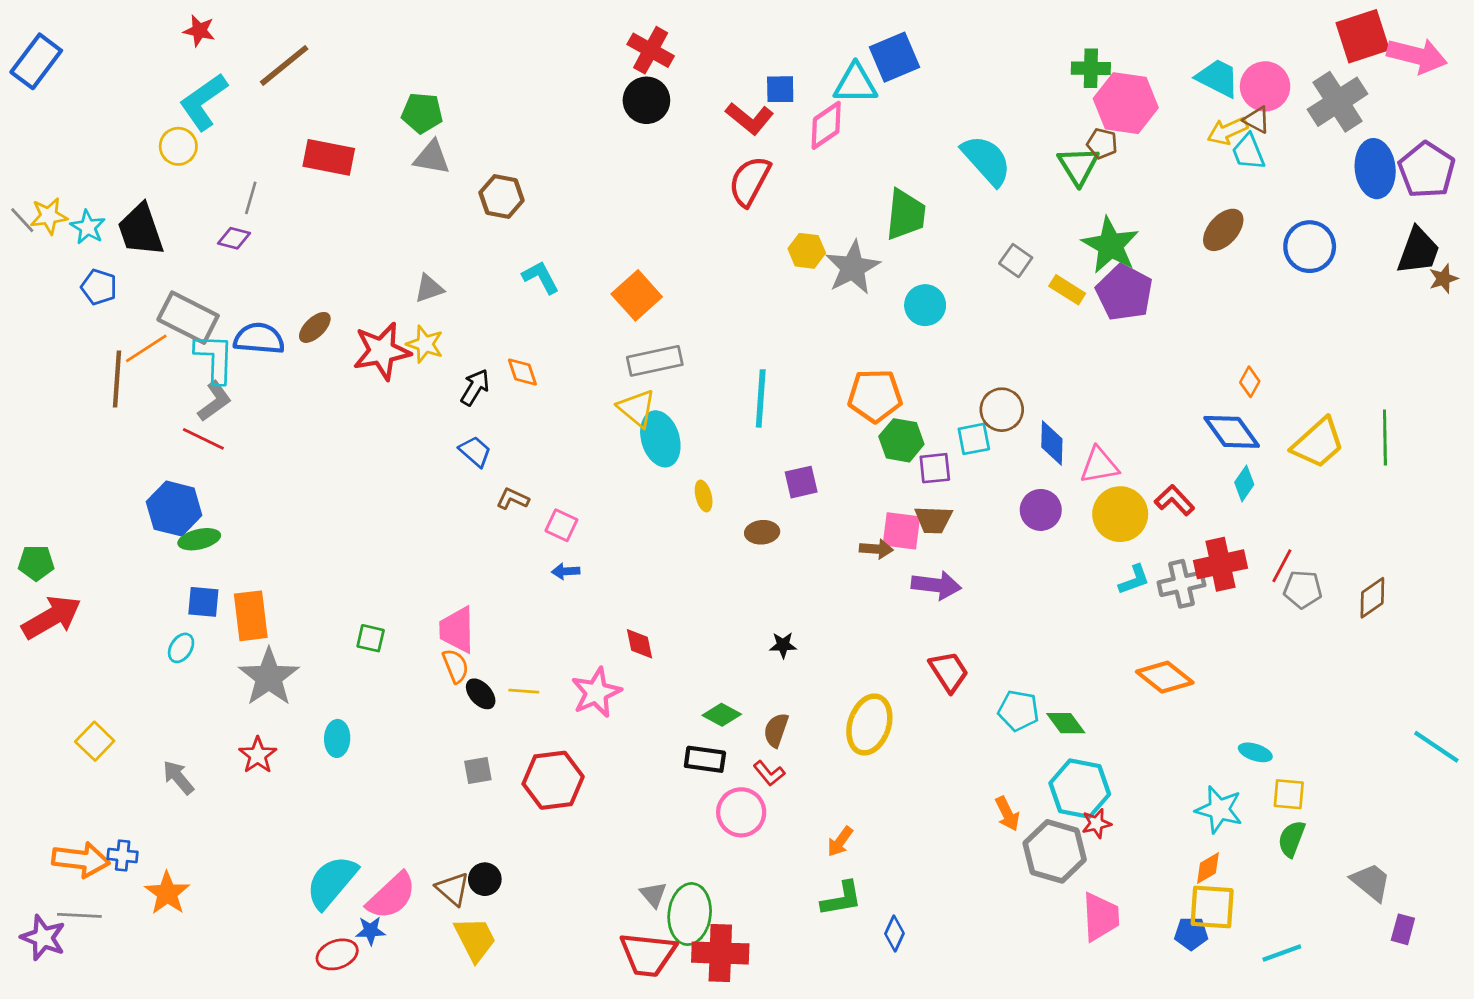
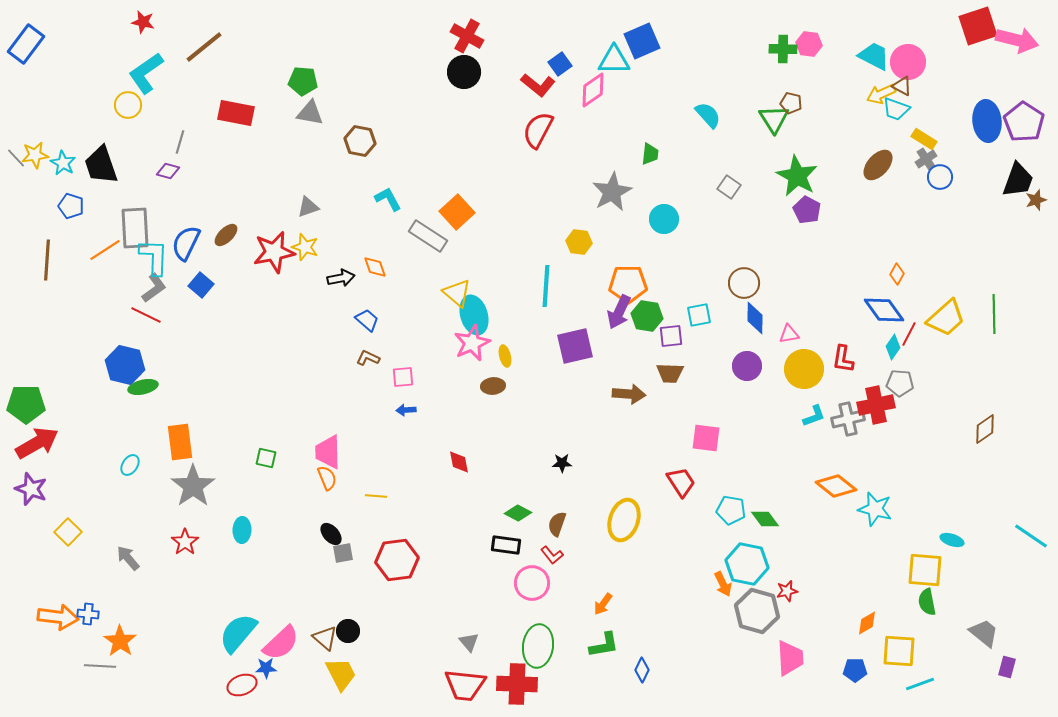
blue square: (780, 89) -> (560, 64), turned -35
gray cross: (1338, 102) -> (926, 159), moved, size x0.5
pink hexagon: (1126, 103) -> (809, 44), moved, size x0.6
cyan trapezoid: (1248, 152) -> (896, 109), turned -48
cyan semicircle: (986, 160) -> (708, 115), size x0.7
green trapezoid: (906, 215) -> (650, 154), size x0.6
blue circle: (1310, 247) -> (940, 177), size x0.7
yellow hexagon: (807, 251) -> (579, 242), moved
yellow rectangle: (1067, 290) -> (924, 139), moved
purple pentagon: (1124, 293) -> (807, 210), size x0.7
gray rectangle: (188, 318) -> (135, 228), turned 60
blue semicircle: (259, 339) -> (186, 243), turned -69
gray rectangle: (655, 361) -> (428, 236), moved, turned 45
brown line: (117, 379) -> (47, 260), moved
black arrow: (475, 387) -> (341, 278), turned 48
brown circle: (1002, 410) -> (744, 283), moved
blue trapezoid: (475, 451) -> (367, 320), moved
pink triangle: (1099, 465) -> (789, 334), size x0.7
purple square: (801, 482) -> (575, 346), size x1.5
red L-shape: (1174, 500) -> (843, 359), turned -128
pink square: (561, 525) -> (403, 377), turned -30
pink square: (901, 531) -> (706, 438), moved
brown ellipse: (762, 532) -> (493, 386), moved
brown arrow: (876, 549) -> (629, 394), size x1.4
green pentagon: (36, 563) -> (26, 404), size x1.5
red line: (1282, 566) -> (909, 334), moved
purple arrow: (936, 585) -> (619, 312), moved, turned 108
gray pentagon: (1303, 589) -> (900, 383), moved
blue square: (203, 602) -> (201, 285), moved, turned 35
pink star: (596, 692) -> (472, 343), moved
black ellipse: (481, 694) -> (331, 534), moved
cyan ellipse: (1255, 752) -> (952, 540), moved
cyan hexagon: (1080, 789) -> (747, 564), moved
yellow square: (1289, 794) -> (925, 570), size x1.5
cyan star: (1219, 810) -> (875, 509), moved
green semicircle: (1292, 839) -> (927, 602), turned -32
yellow square: (1212, 907) -> (899, 651), moved
green ellipse: (690, 914) -> (538, 646), moved
gray line: (79, 915) -> (100, 666), moved
purple star: (43, 938) -> (31, 489), moved

